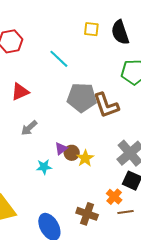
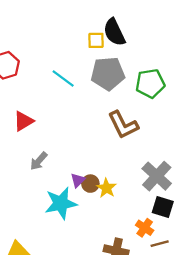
black semicircle: (120, 32) -> (114, 32), moved
gray pentagon: (82, 98) -> (108, 73), moved
cyan star: (44, 167) -> (61, 203), size x1.8

